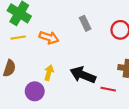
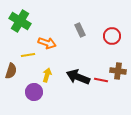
yellow line: (18, 38) -> (28, 55), moved
red line: (108, 89) -> (101, 80), moved

